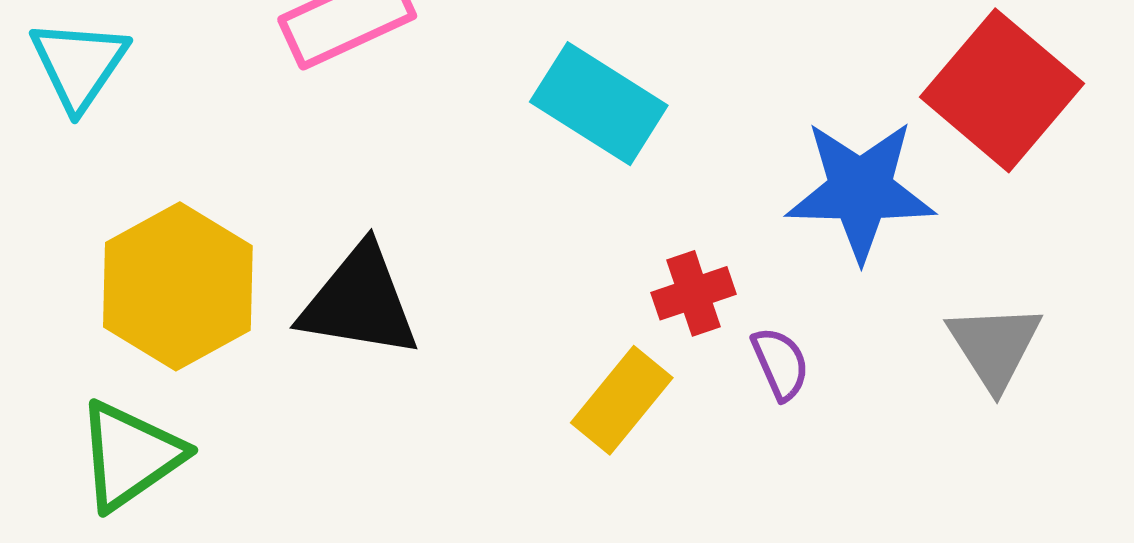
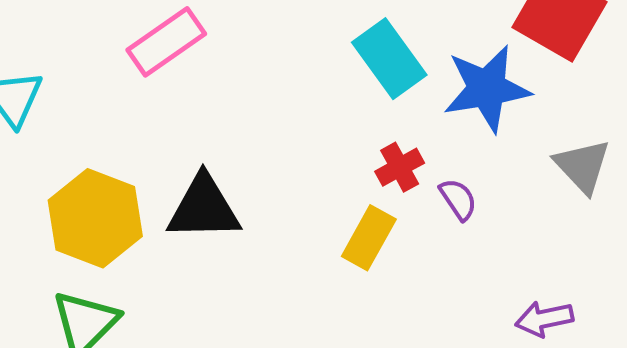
cyan rectangle: (599, 104) -> (389, 59), moved, turned 32

